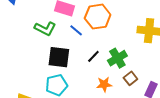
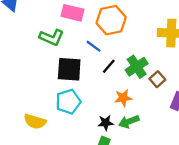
blue line: (76, 30) -> (93, 46), moved
brown square: (130, 78) -> (157, 79), moved

